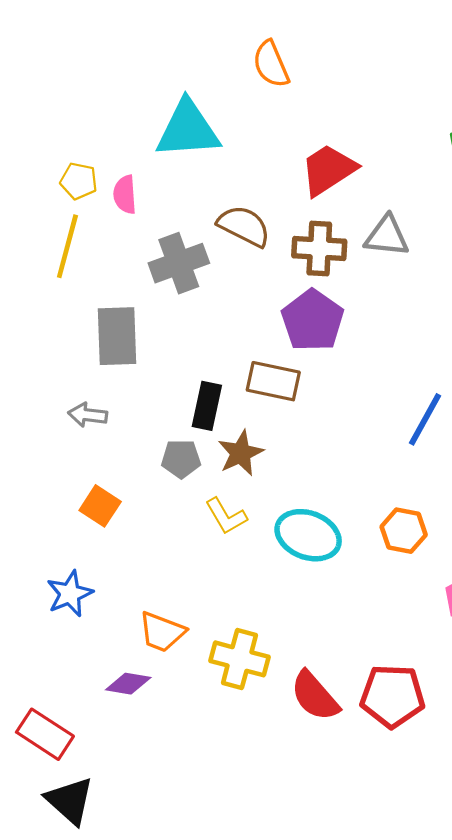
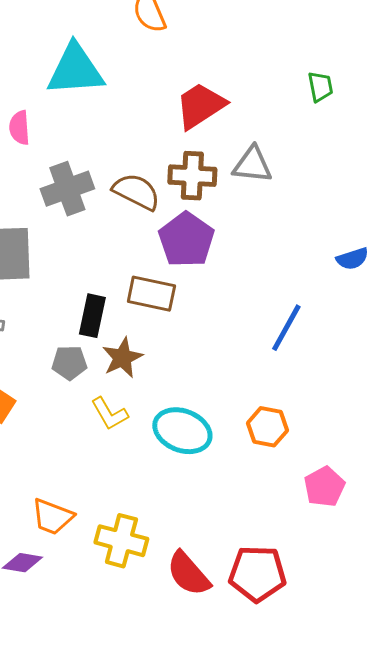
brown semicircle: (244, 226) -> (136, 192), moved

